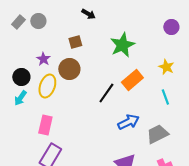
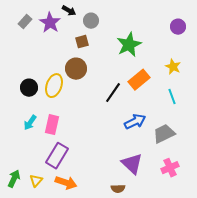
black arrow: (88, 14) -> (69, 11), moved
gray circle: (38, 21) -> (91, 21), moved
purple star: (43, 59) -> (50, 23), moved, size x1.5
black circle: (21, 77) -> (29, 88), moved
cyan arrow: (20, 98) -> (30, 123), moved

